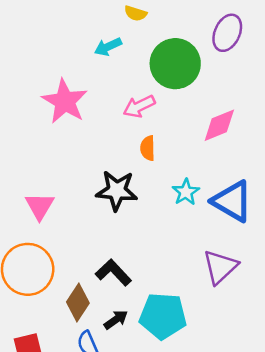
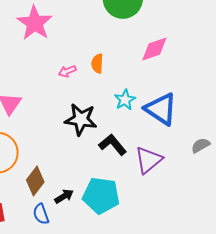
pink arrow: (139, 106) -> (67, 71), moved, size x0.7
black star: (117, 191) -> (81, 119), moved
black L-shape: (113, 273) -> (113, 145), moved

